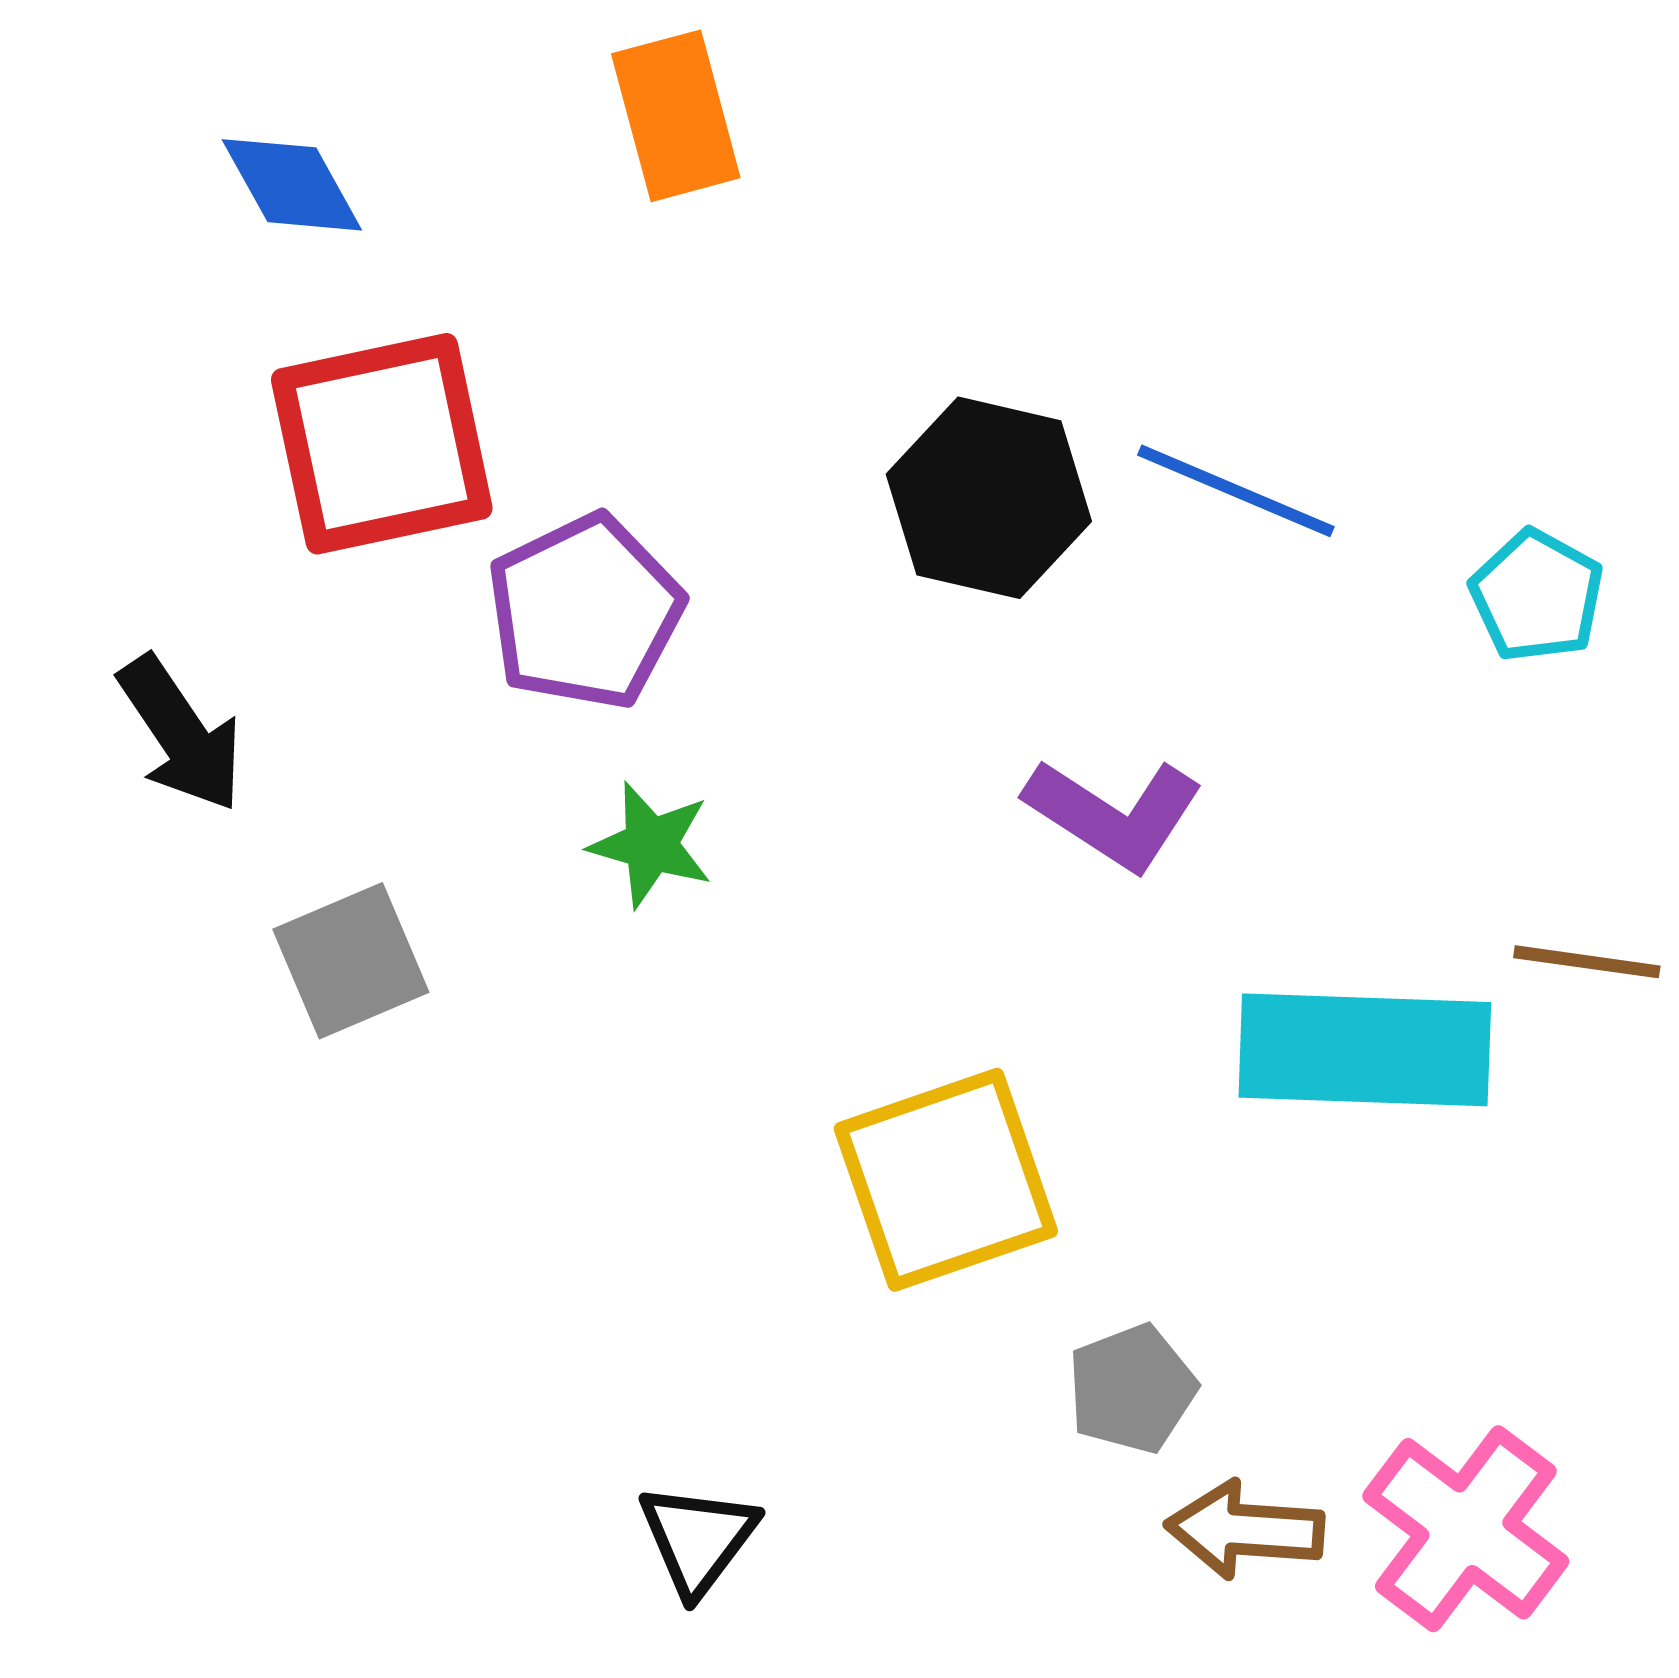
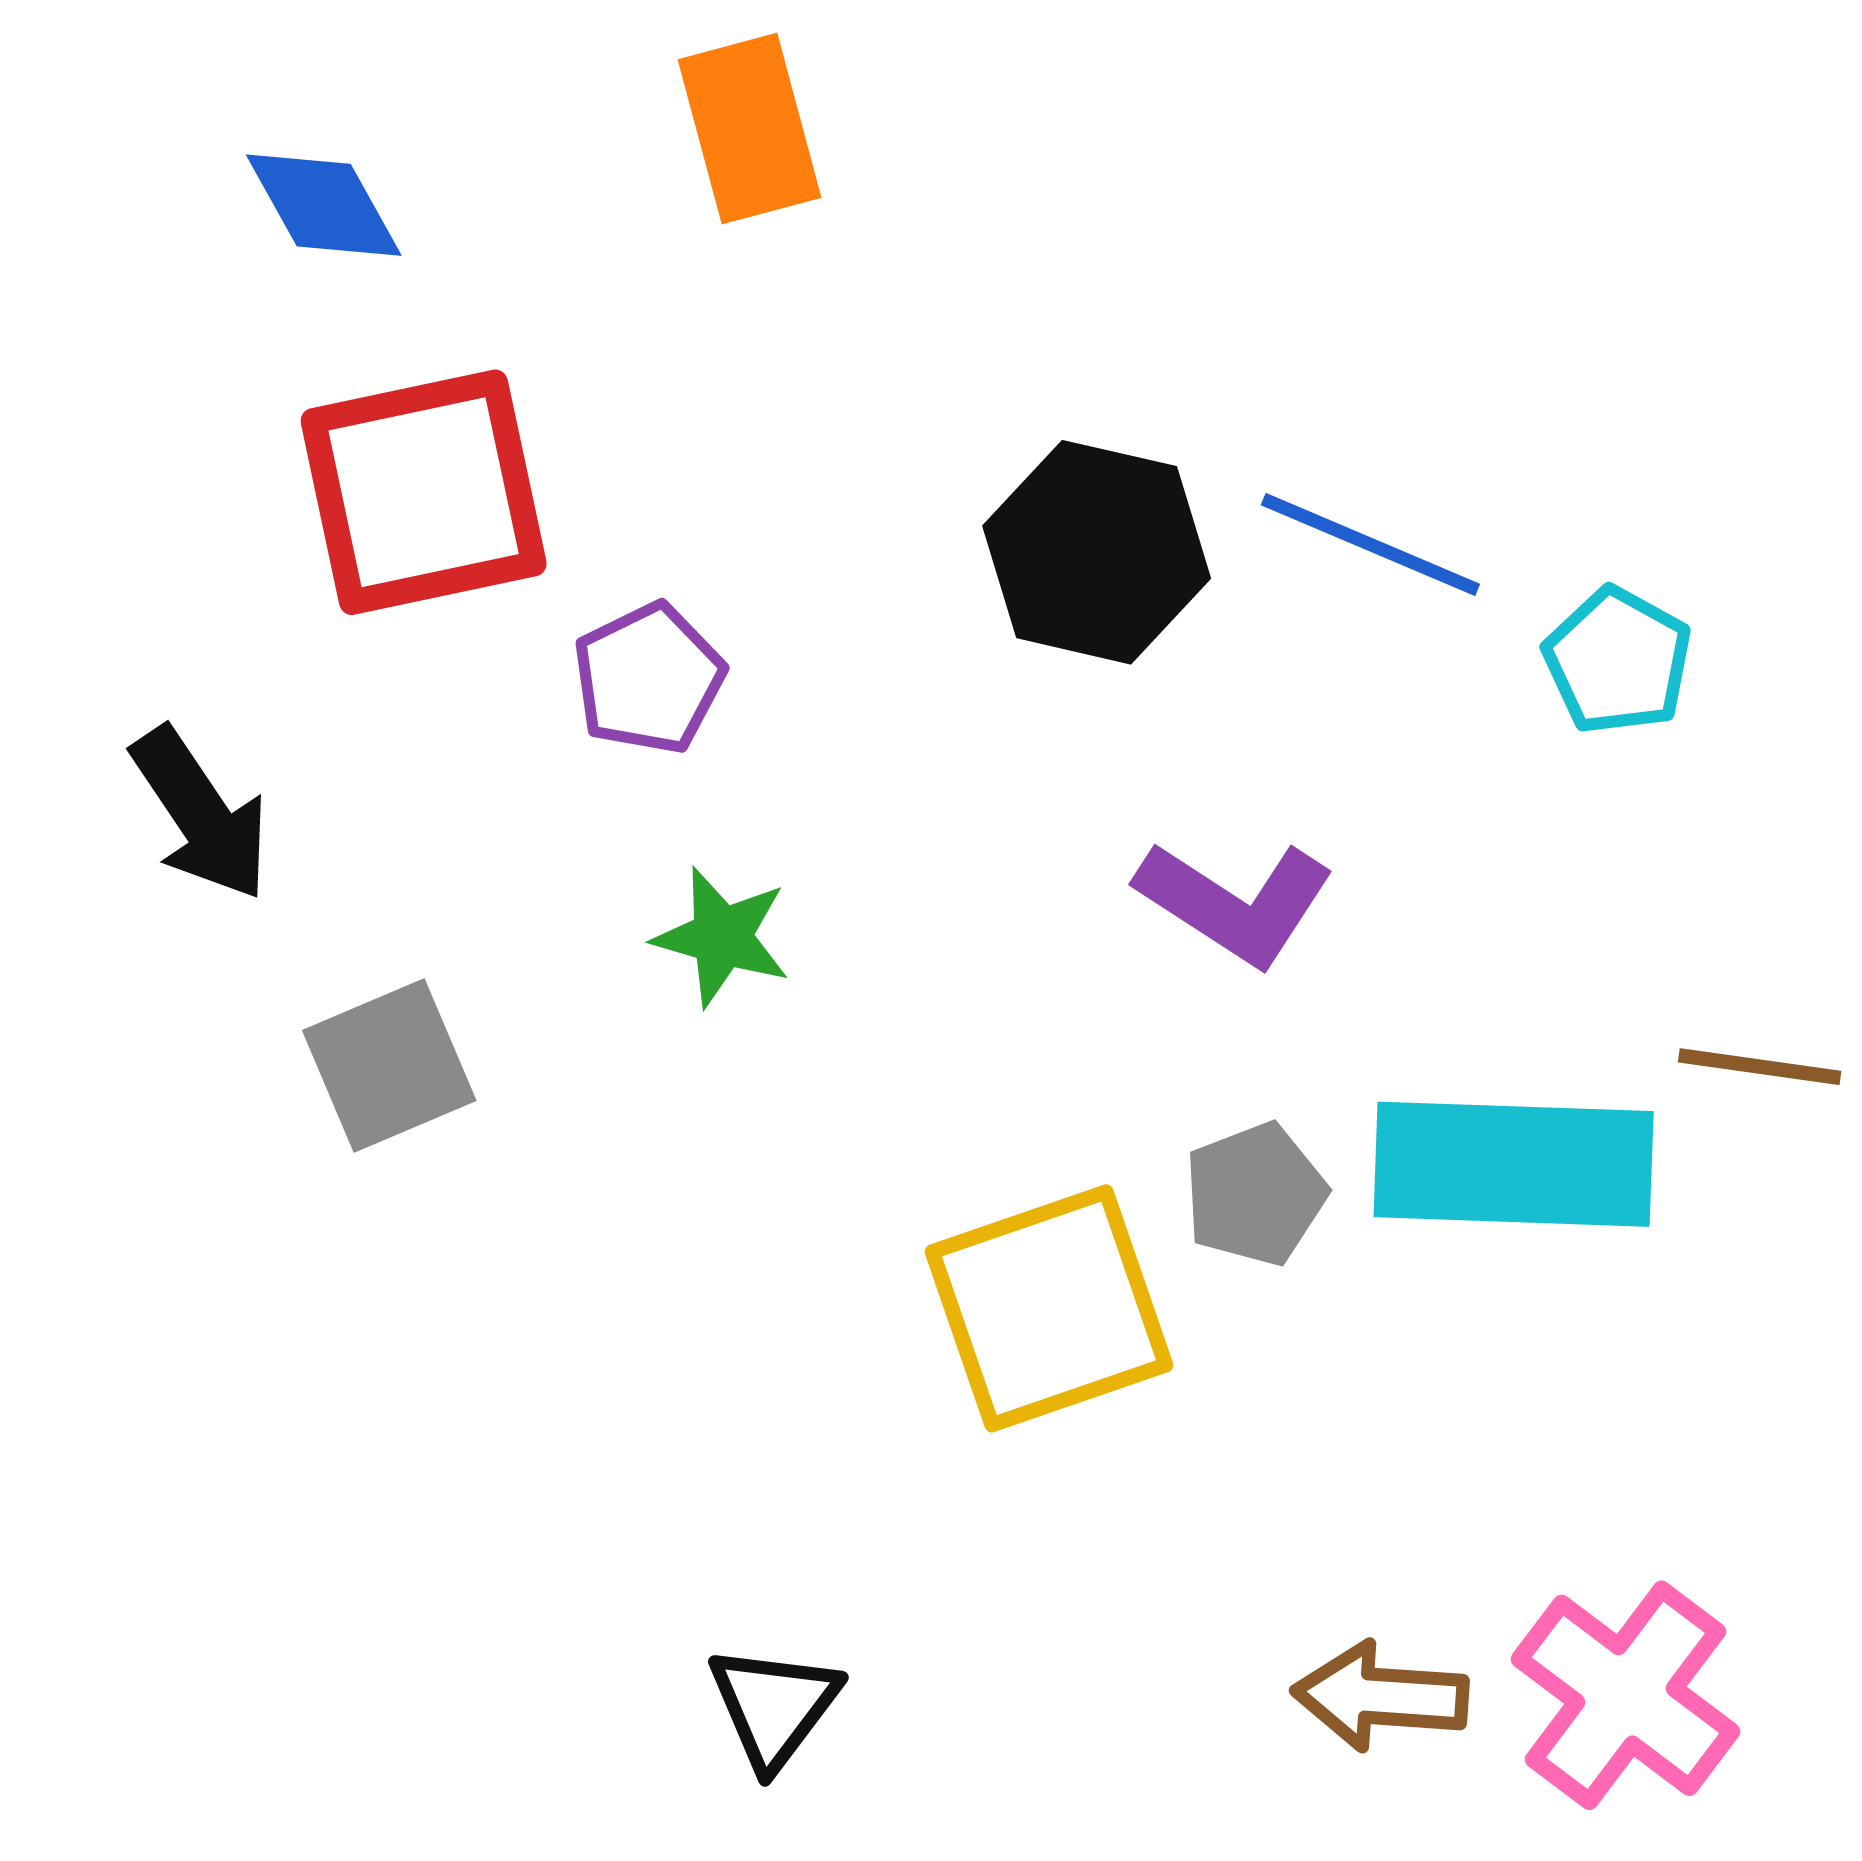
cyan pentagon: (1537, 596) -> (1618, 661), moved
purple pentagon: (585, 612) -> (649, 679), size x0.7
gray pentagon: (1132, 1389) -> (1255, 1194), moved

